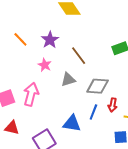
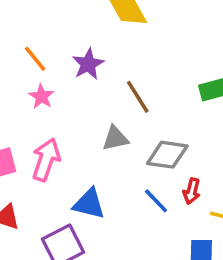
pink star: (45, 65) -> (41, 96), moved
blue line: (93, 112) -> (156, 201), turned -70
blue triangle: (72, 123) -> (89, 204), moved

